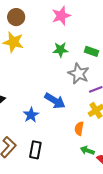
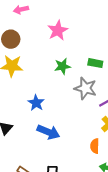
blue arrow: (55, 101) -> (48, 132), moved
blue star: (31, 115) -> (36, 103), moved

